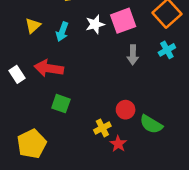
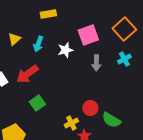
white star: (95, 24) -> (65, 50), moved
red arrow: (49, 68) -> (27, 74), turned -45
green square: (61, 104) -> (37, 103), turned 35

